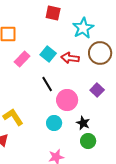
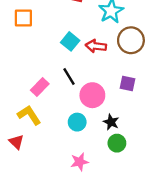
pink rectangle: (22, 59) -> (40, 87), moved
purple square: (97, 90) -> (127, 84), turned -32

